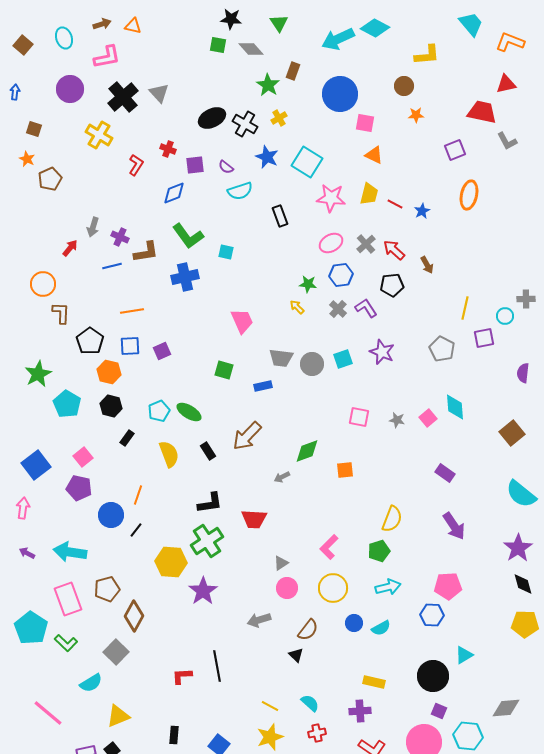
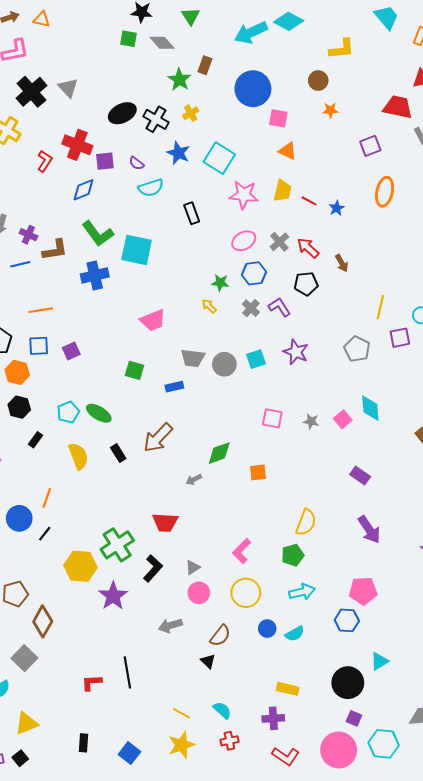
red cross: (168, 149) -> (77, 145), size x1.8
cyan square: (226, 252) -> (137, 250), size x2.0
pink trapezoid: (242, 321) -> (153, 320), turned 92
black L-shape: (210, 503) -> (153, 568), moved, turned -40

